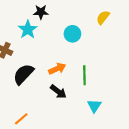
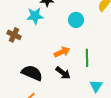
cyan star: (28, 29) -> (35, 16), turned 30
black semicircle: (23, 74) -> (32, 73), moved, turned 70

